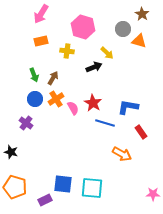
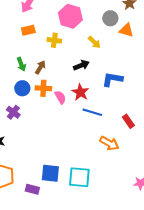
black arrow: (94, 67) -> (81, 65), moved
orange cross: (56, 99) -> (43, 88), turned 35
blue L-shape: (128, 107) -> (112, 79), moved
purple rectangle: (45, 200) -> (32, 189), turned 40

